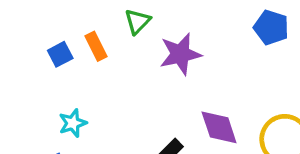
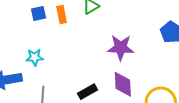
purple star: (180, 54) -> (121, 48), moved

